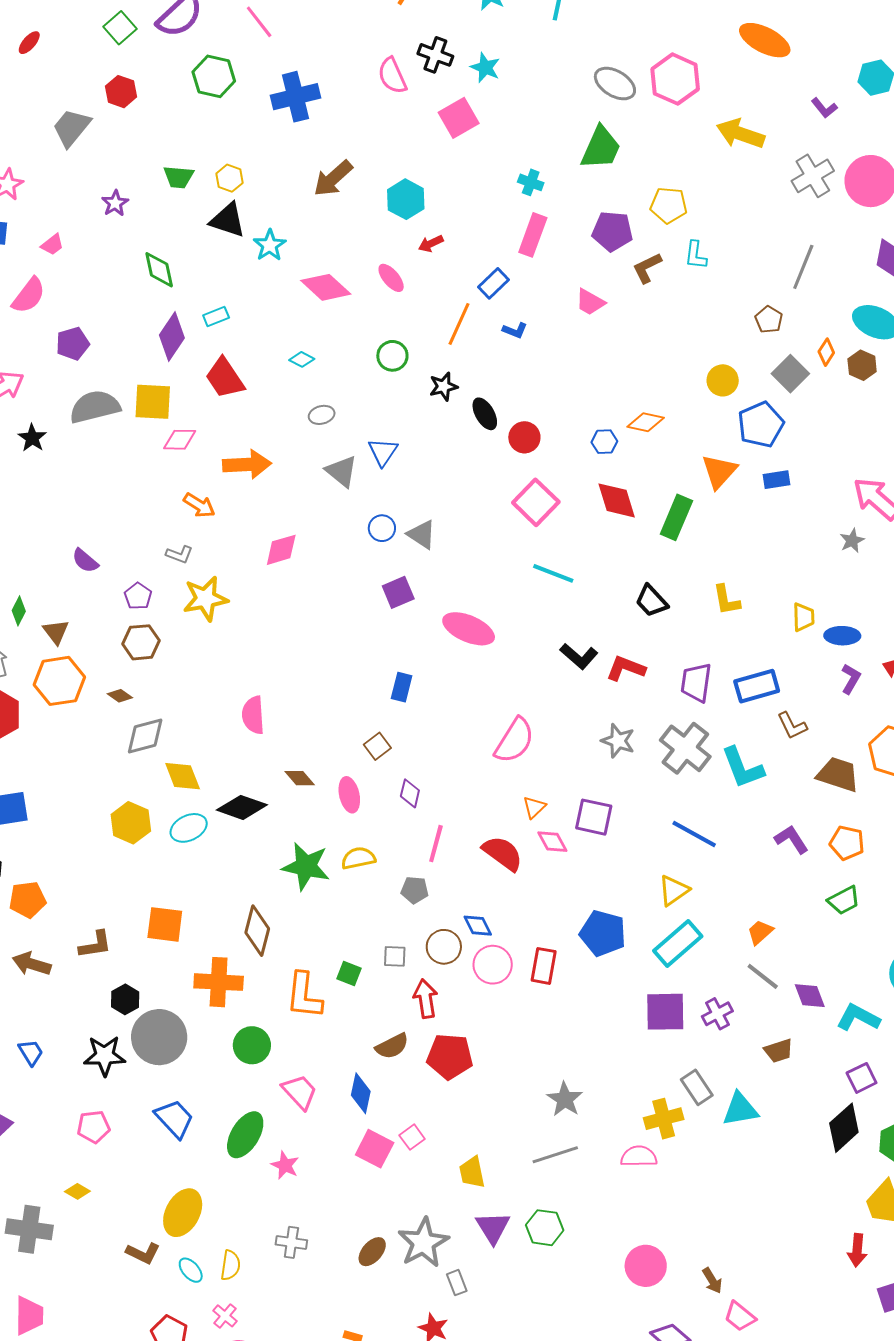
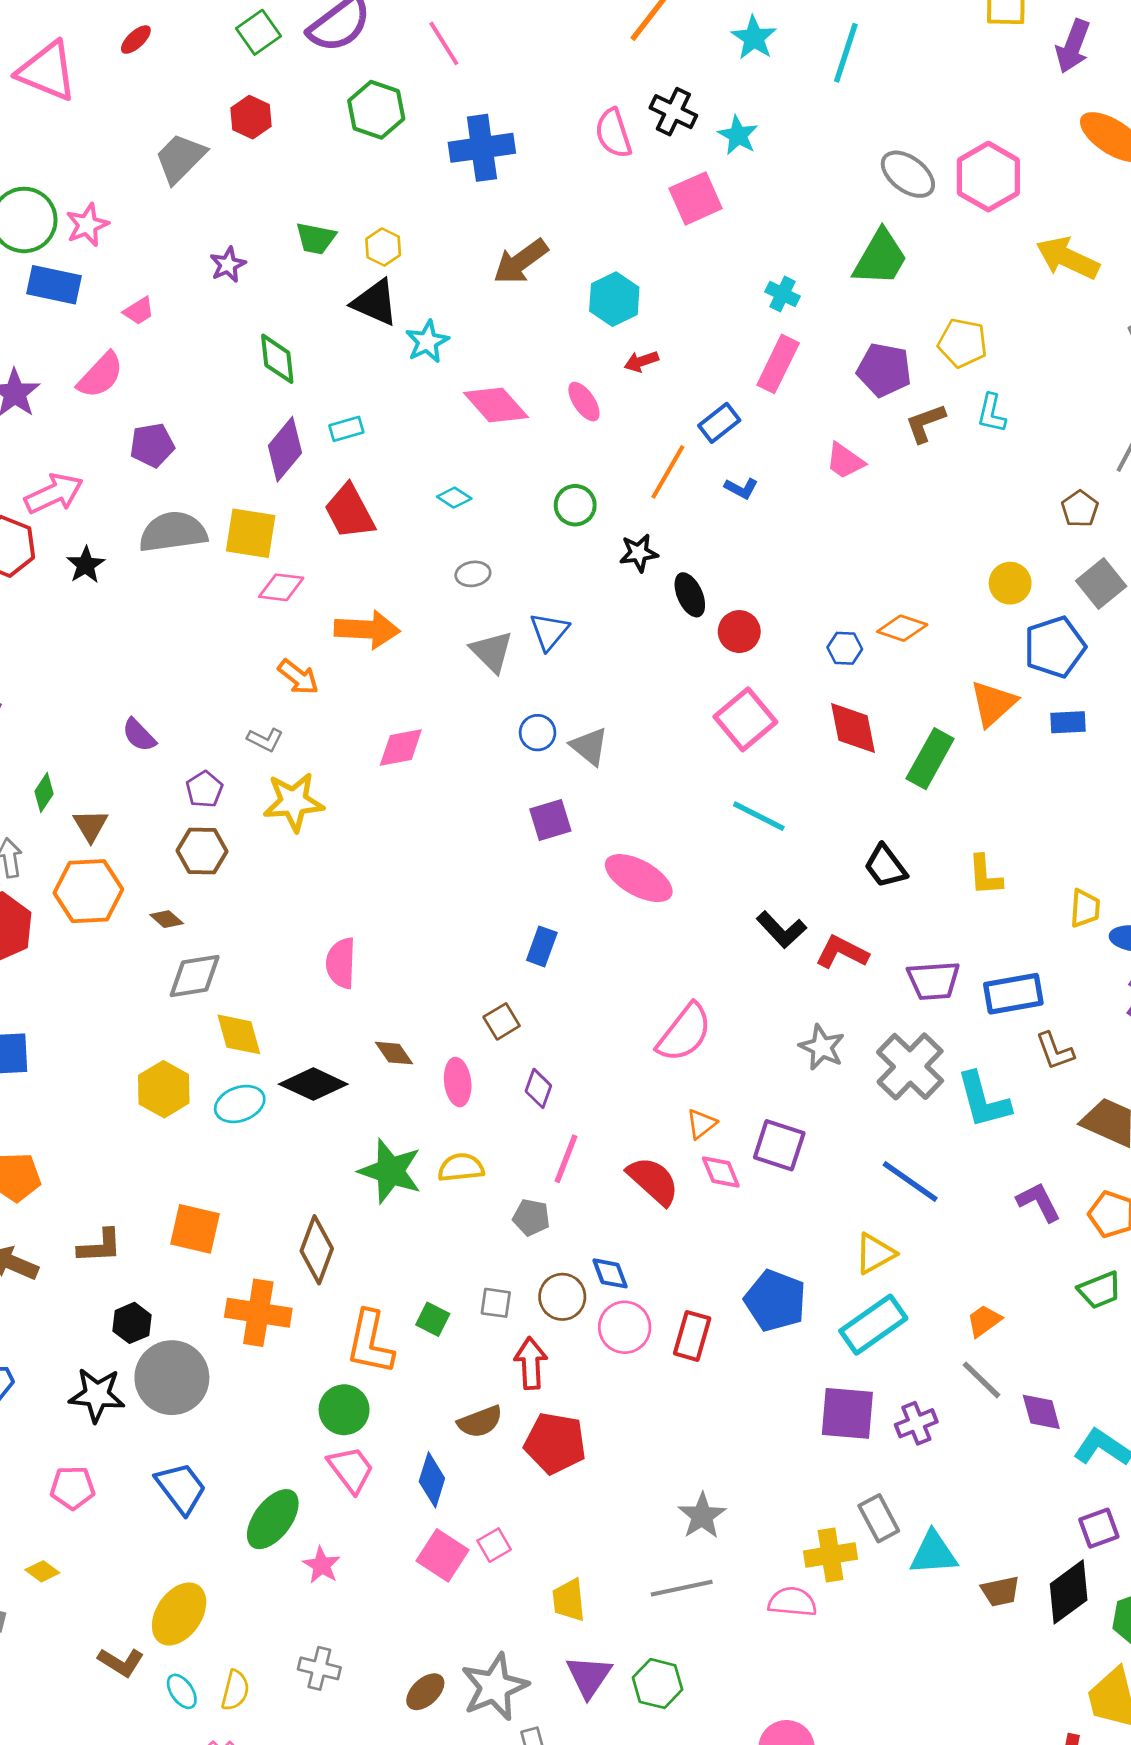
purple trapezoid: (696, 682) -> (934, 981), turned -108
green circle: (252, 1045) -> (344, 1410), moved
brown trapezoid: (779, 1051) -> (1000, 1591), moved

